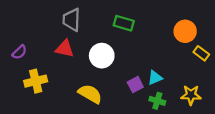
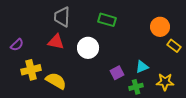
cyan triangle: (155, 78) -> (142, 67), moved
yellow semicircle: (90, 94) -> (56, 81), moved
green cross: (157, 101) -> (136, 87), turned -32

